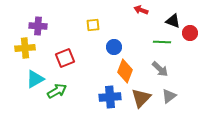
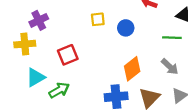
purple cross: (38, 26) -> (39, 20), turned -30
blue circle: (114, 47) -> (126, 28), moved
orange diamond: (125, 71) -> (132, 69), turned 30

